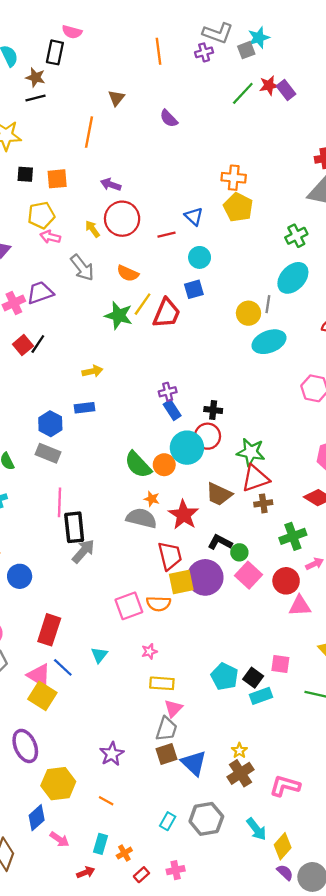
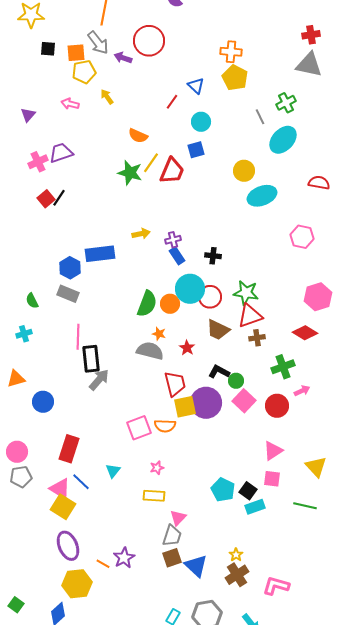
yellow pentagon: (41, 215) -> (84, 72), moved
red circle: (122, 219) -> (149, 41), moved
red line: (166, 235) -> (172, 102), turned -42
gray arrow: (82, 268) -> (98, 43), moved
gray line: (268, 304) -> (260, 117), moved, turned -35
yellow arrow: (92, 371) -> (141, 234), moved
blue rectangle: (84, 408) -> (100, 254), size x1.6
red circle: (207, 436) -> (210, 297), moved
green semicircle: (138, 465) -> (147, 304), turned -116
red star: (184, 515) -> (187, 348), size x0.6
pink triangle: (300, 606) -> (273, 451), moved, turned -30
yellow rectangle: (162, 683) -> (154, 496), moved
purple ellipse: (25, 746) -> (68, 546), moved
orange line: (106, 801) -> (103, 564), moved

